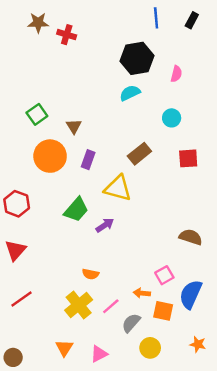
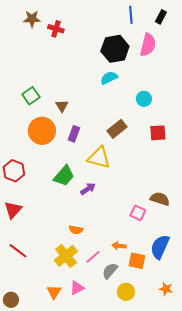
pink semicircle: (176, 74) -> (148, 45), moved, size x1.6
pink square: (164, 275) -> (138, 213), moved, turned -35
red line: (21, 299) -> (18, 251), turned 72
pink triangle: (99, 354) -> (77, 288), moved

